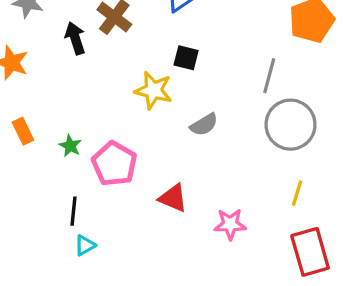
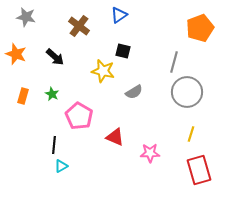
black arrow: (75, 38) -> (55, 57), moved, turned 150
orange rectangle: (23, 131) -> (23, 96), turned 42
green star: (70, 146) -> (52, 94), moved

